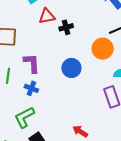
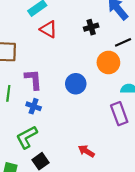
red triangle: (47, 16) -> (48, 29), turned 42
black cross: (66, 27) -> (91, 27), moved

